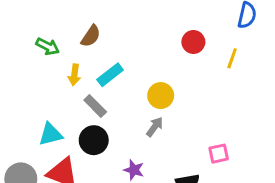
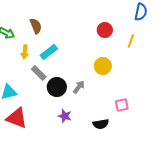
brown semicircle: (91, 36) -> (36, 26), turned -56
yellow circle: (161, 96) -> (103, 66), moved
black circle: (94, 140) -> (57, 87), moved

